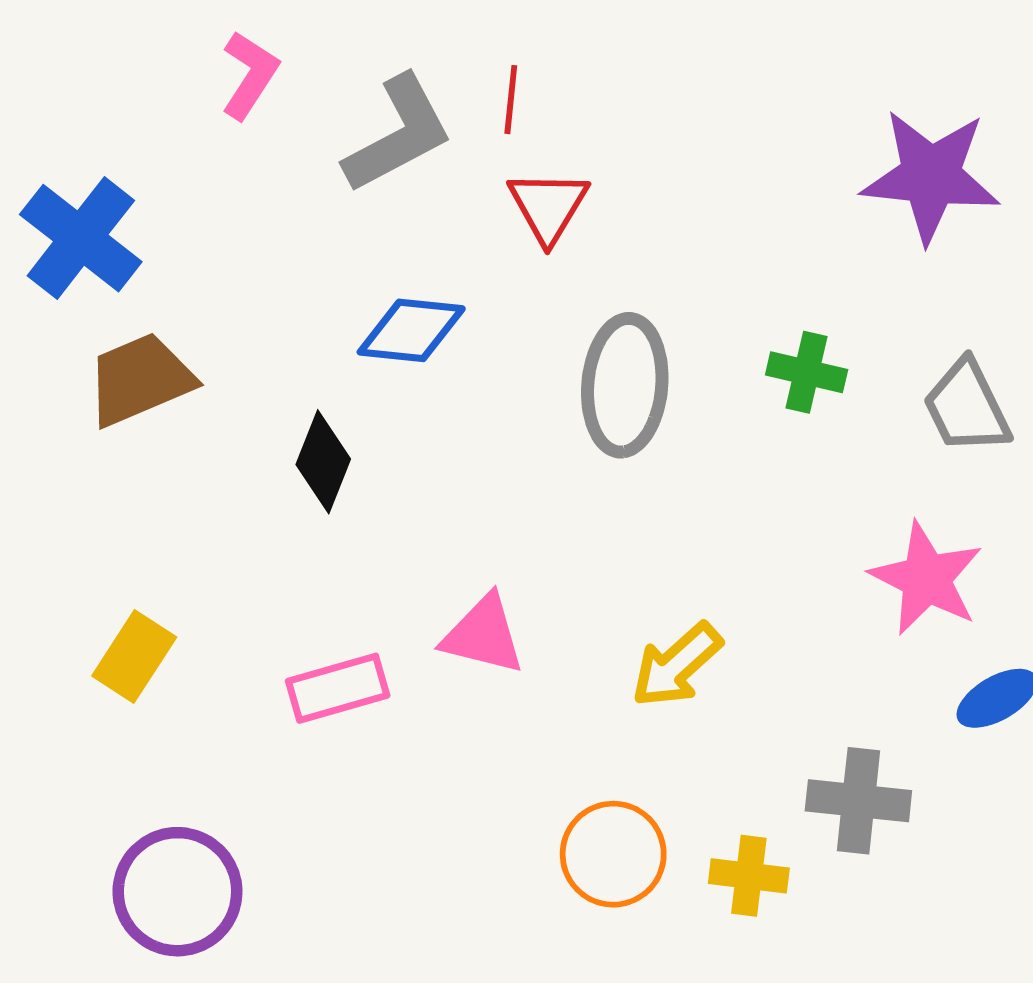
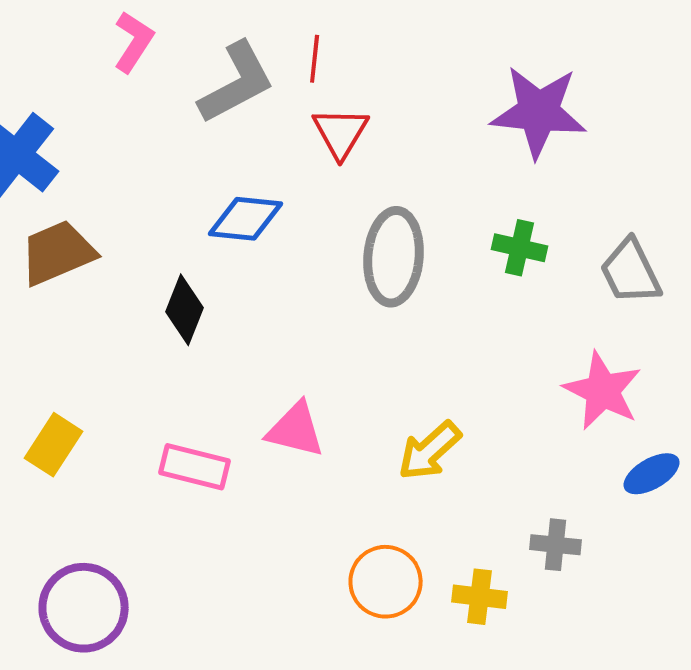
purple star: (931, 176) -> (539, 112), moved
pink rectangle: (338, 688) -> (195, 467), turned 30
gray cross: (858, 801) -> (556, 545), size x0.7

